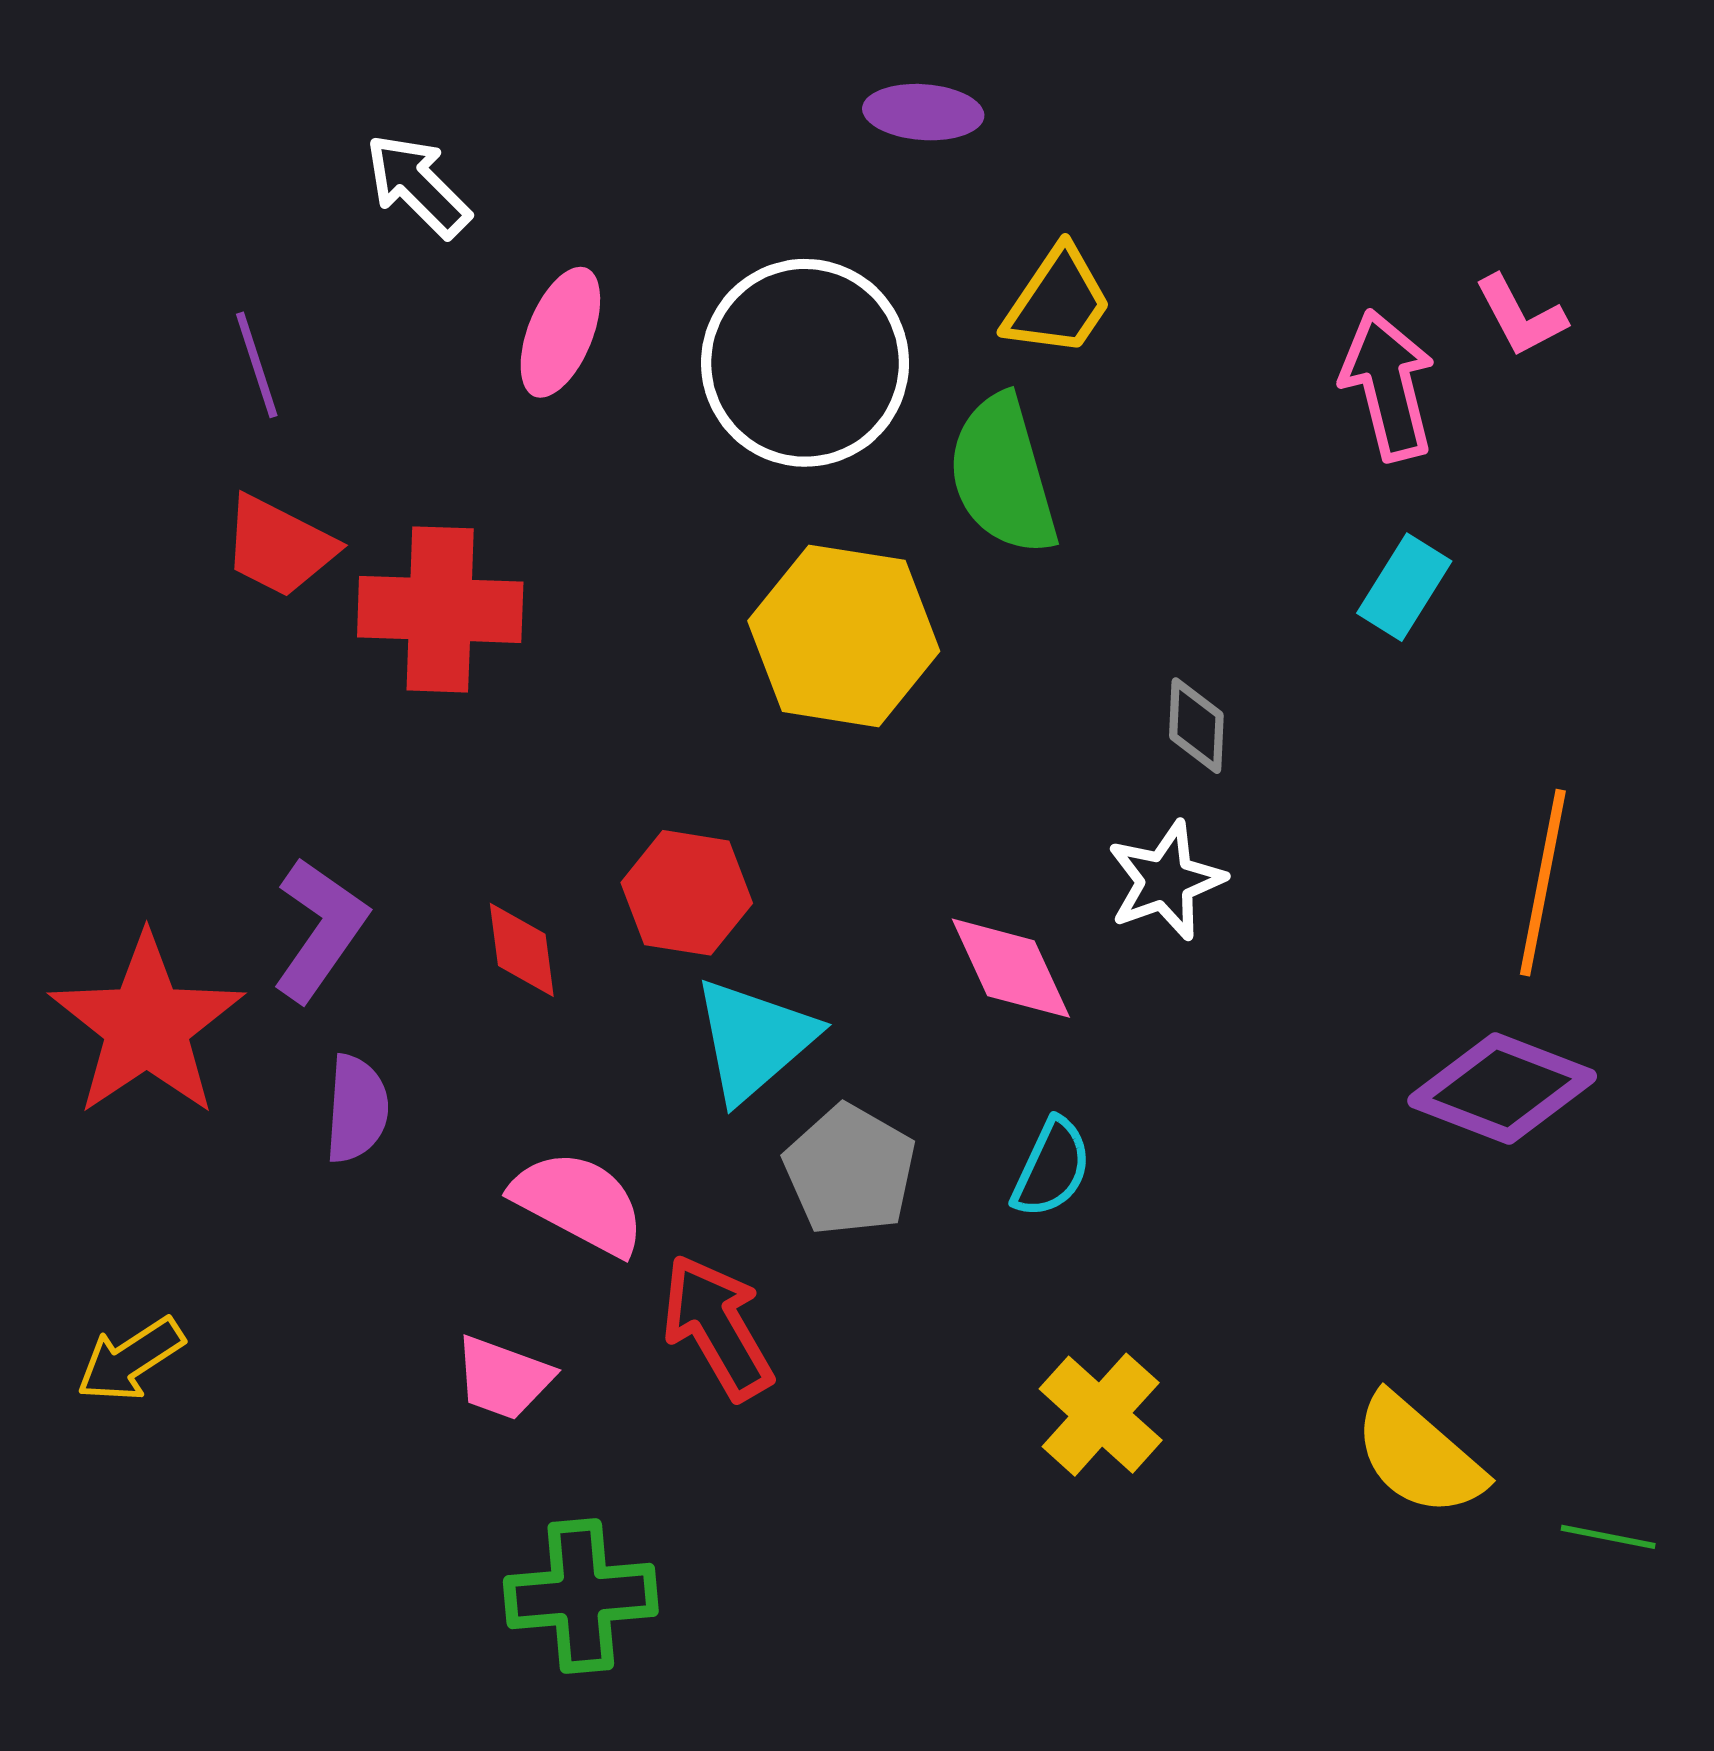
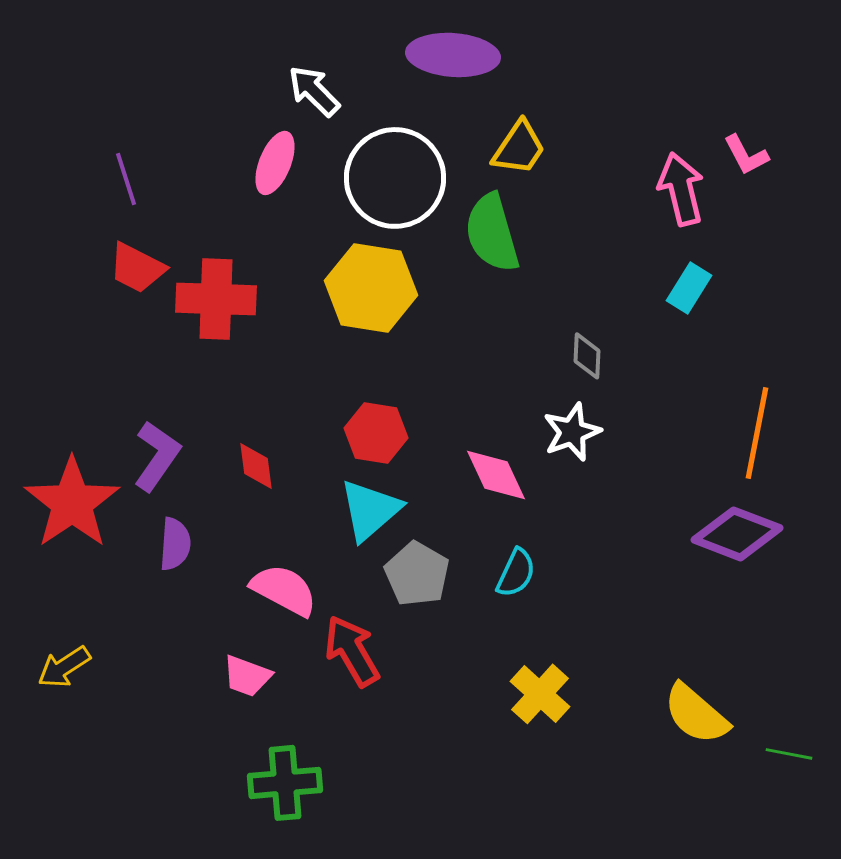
purple ellipse: (923, 112) -> (453, 55), size x1.6
white arrow: (418, 185) -> (314, 91), moved
yellow hexagon: (844, 636) -> (371, 288), moved
red hexagon: (687, 893) -> (376, 433), moved

